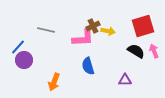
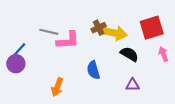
yellow arrow: (108, 31) -> (115, 33), size x1.6
pink L-shape: (83, 38) -> (68, 40), moved
black semicircle: (136, 51) -> (129, 54), moved
purple circle: (24, 60) -> (16, 64), moved

